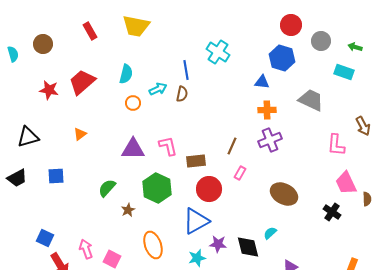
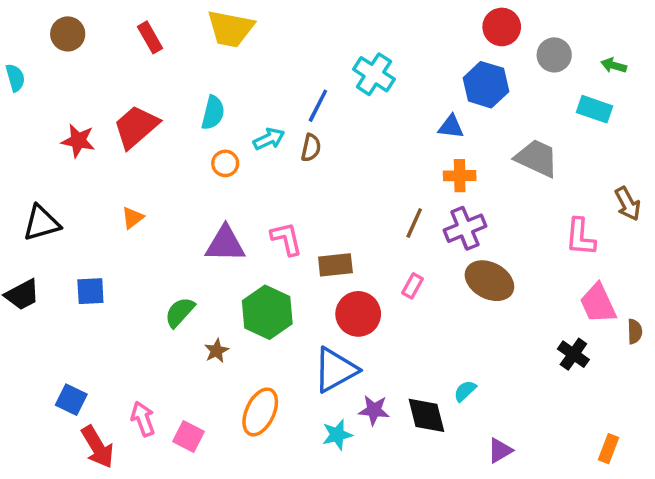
brown circle: (43, 44) -> (68, 34), moved
blue line: (186, 70) -> (318, 106), turned 36
brown line: (232, 146) -> (414, 223), moved
brown ellipse: (284, 194) -> (489, 281), moved
orange ellipse: (153, 245) -> (260, 412), turned 44

